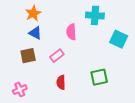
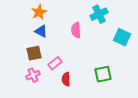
cyan cross: (95, 15) -> (99, 14), turned -30
pink rectangle: (57, 56) -> (55, 63), moved
pink cross: (20, 90) -> (33, 75), moved

